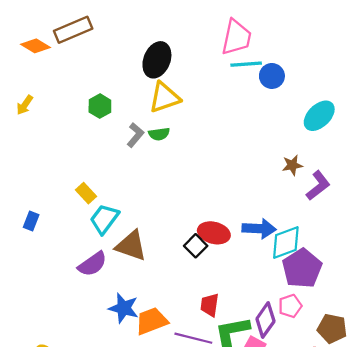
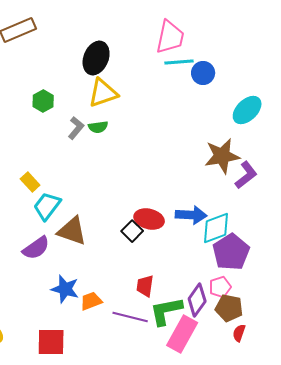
brown star: (292, 165) -> (222, 156), size x1.8
orange trapezoid: (152, 321) -> (91, 301), size x0.7
brown pentagon: (332, 329) -> (229, 308), moved

